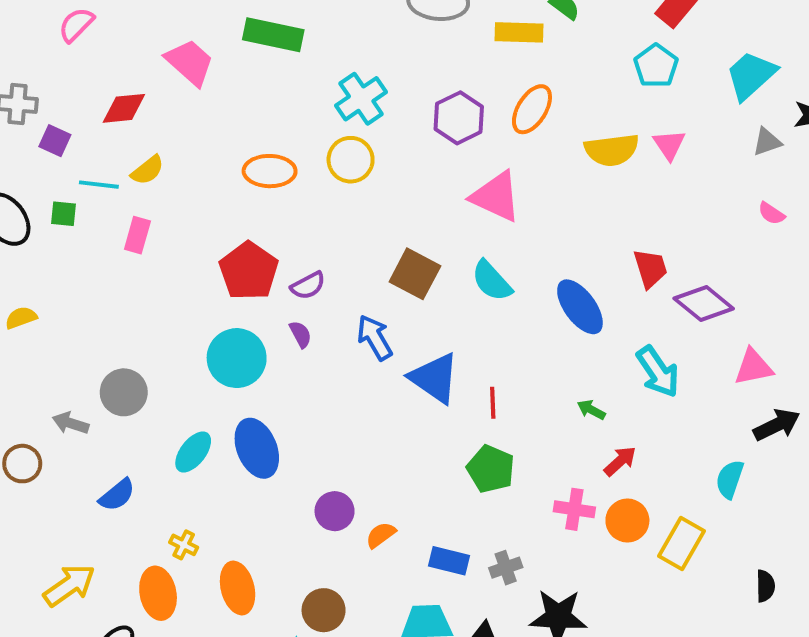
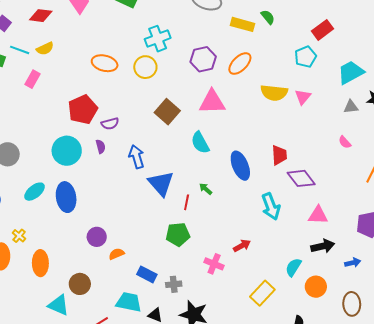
pink triangle: (496, 196) -> (212, 102), turned -40
brown square: (415, 274) -> (167, 112), moved
green arrow: (591, 410) -> (206, 189), moved
green pentagon: (491, 469) -> (178, 234), turned 30
orange circle: (627, 520) -> (316, 287), moved

